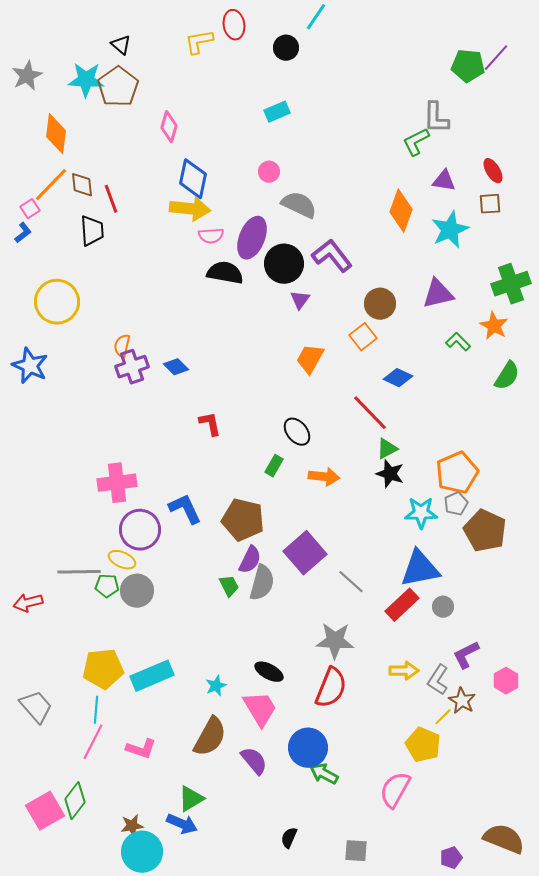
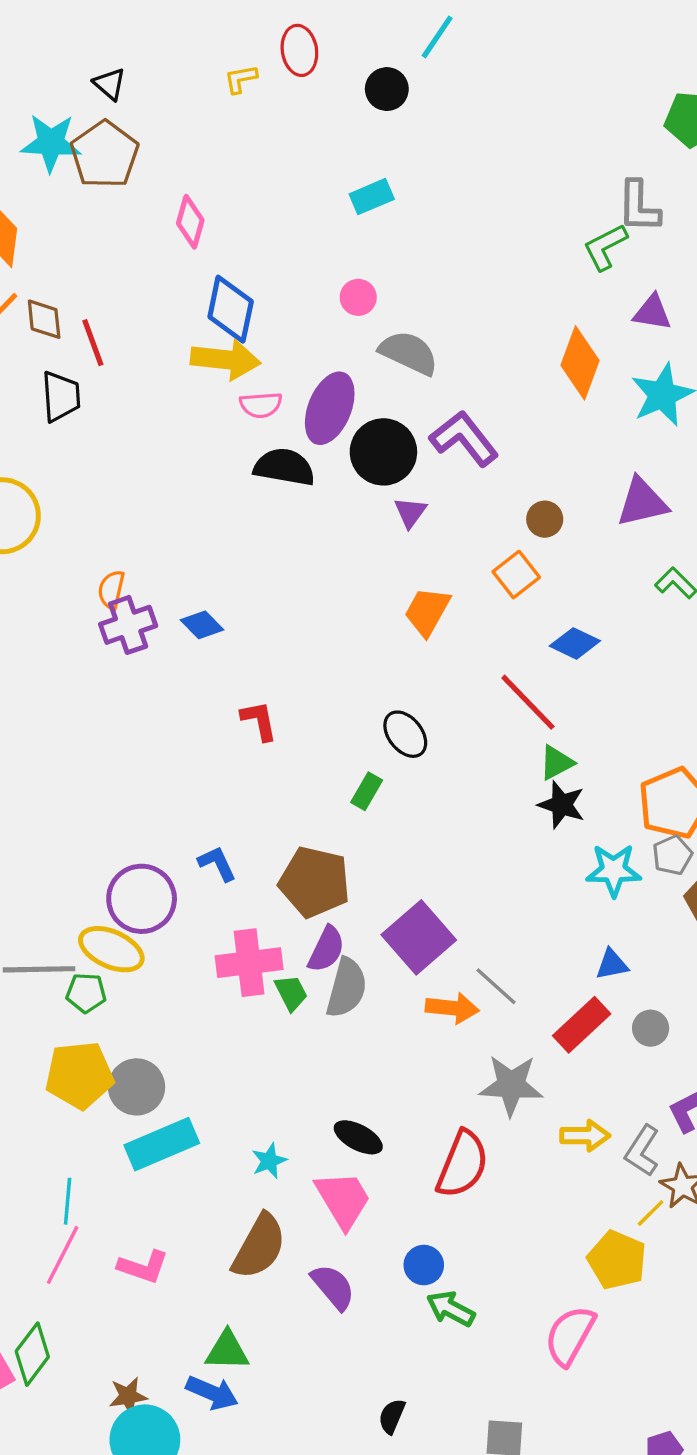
yellow L-shape: (199, 42) -> (241, 79), size x0.7
brown circle: (380, 304) -> (545, 519), size x0.7
orange arrow: (324, 477) -> (452, 1008), moved
pink cross: (117, 483) -> (249, 963), moved
blue L-shape: (185, 509) -> (217, 864), size x0.7
yellow ellipse: (122, 560) -> (111, 949), size x1.4
blue triangle: (420, 569) -> (612, 964), size x0.5
gray circle: (137, 591) -> (136, 1087), moved
gray star: (335, 641) -> (511, 1085), moved
yellow pentagon: (103, 669) -> (79, 1075), moved
blue circle: (308, 748) -> (424, 1265), size x0.6
green triangle: (191, 799) -> (227, 1351), turned 32

